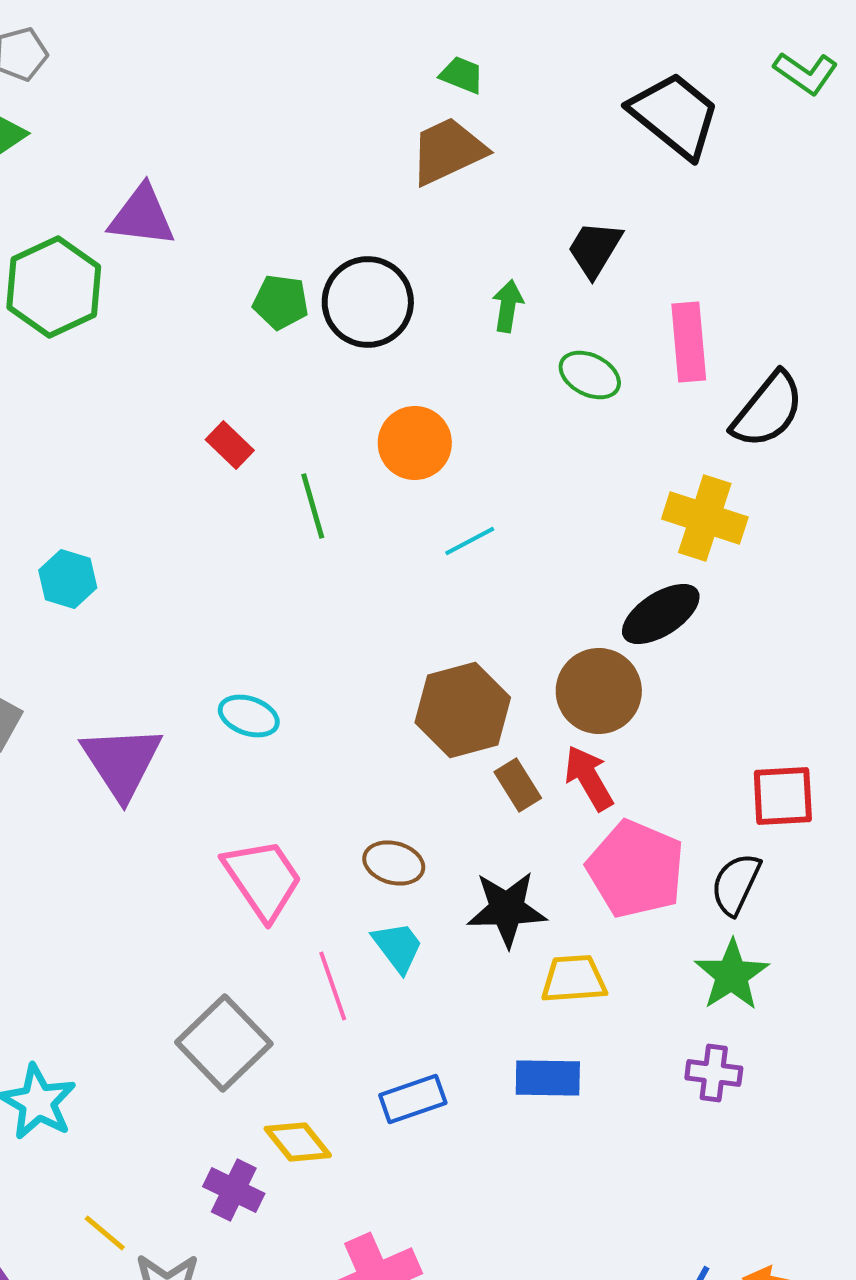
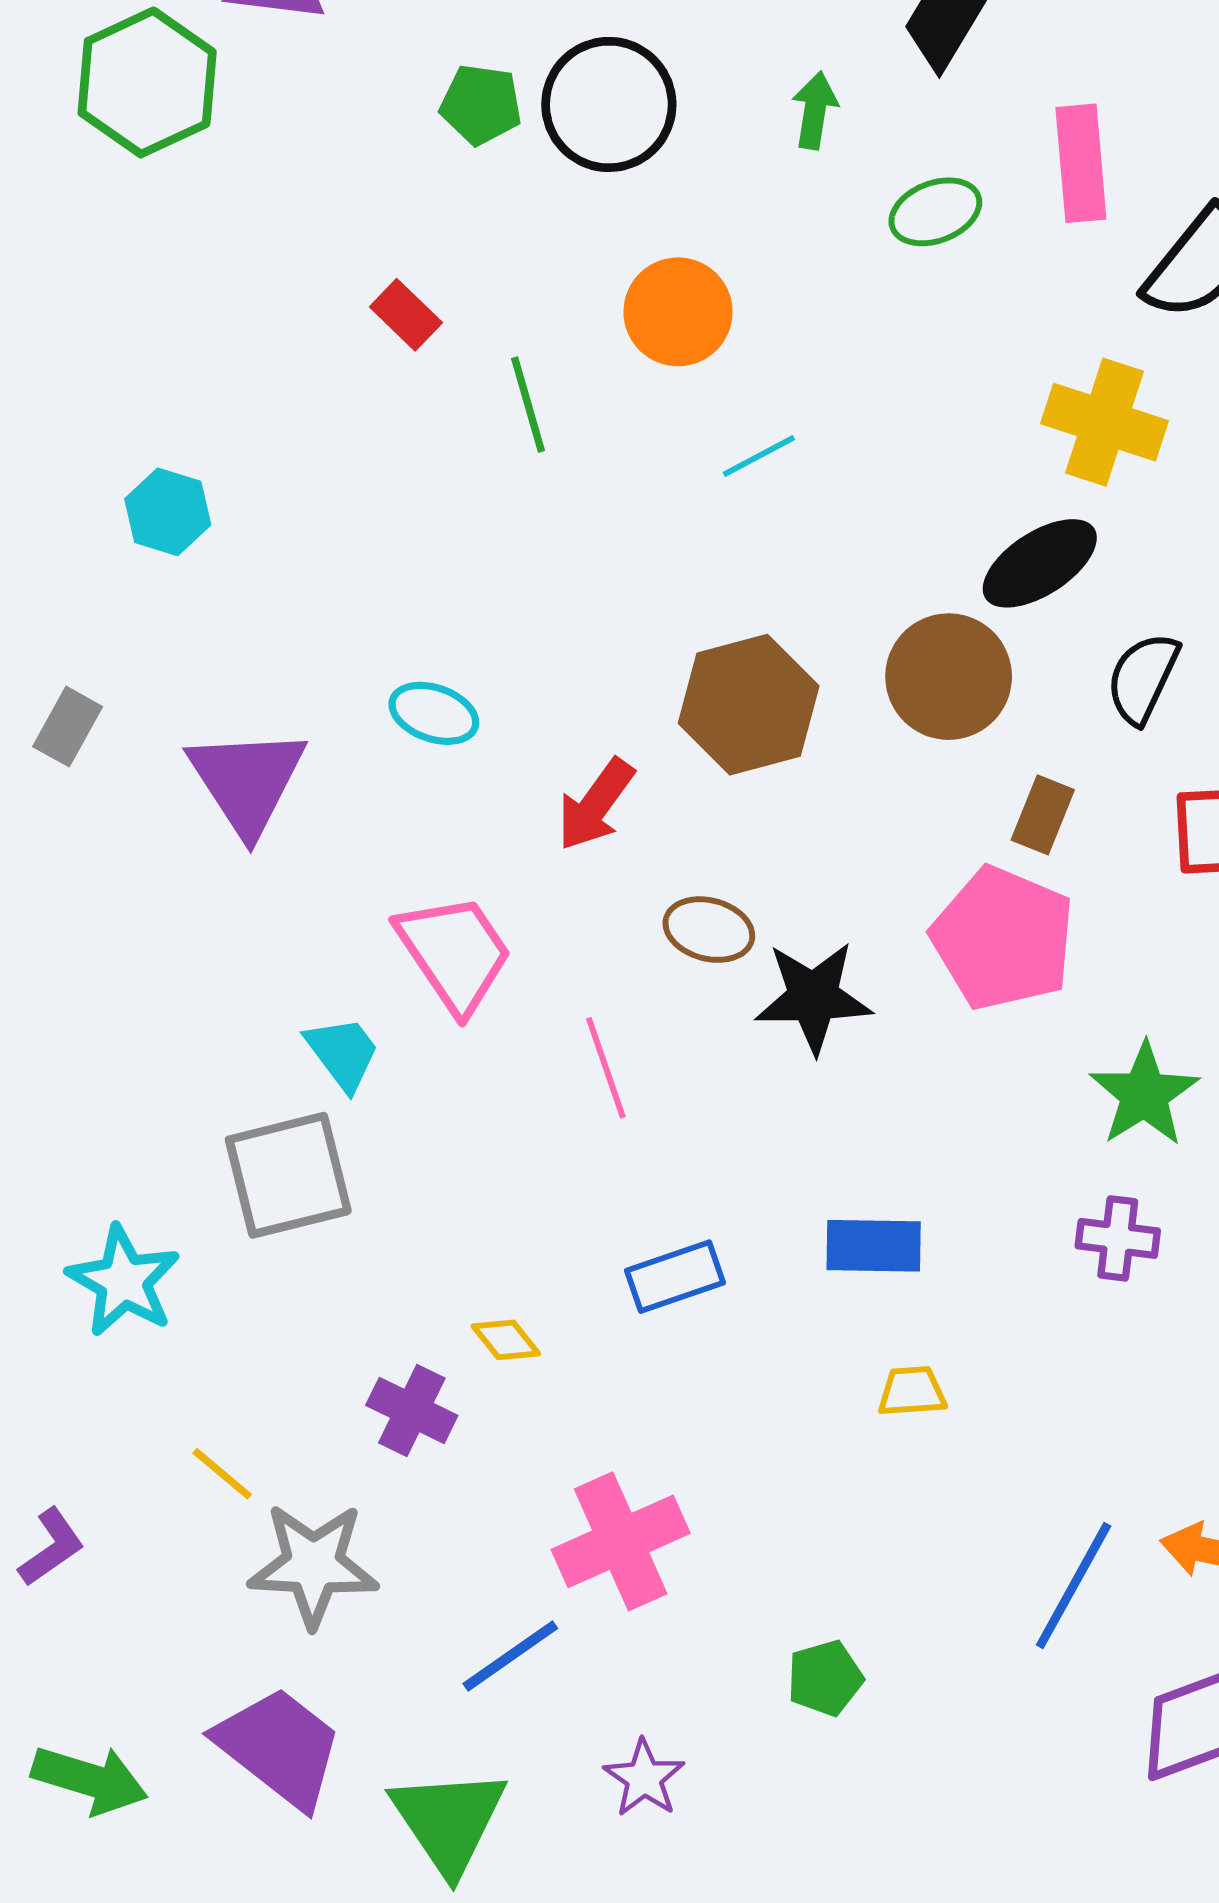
green ellipse: (590, 375) -> (935, 212), turned -48
red arrow: (589, 778) -> (596, 805), moved, turned -114
brown rectangle: (518, 785) -> (1043, 815), moved, turned 54
brown ellipse: (394, 863) -> (709, 930), moved
black semicircle: (736, 884) -> (1143, 678), moved
cyan trapezoid: (398, 947) -> (343, 1053), moved
yellow trapezoid: (574, 979) -> (912, 1391), moved, size x0.7
pink line: (333, 986) -> (606, 1068), moved
gray square: (224, 1043) -> (288, 1175), moved, turned 30
yellow diamond: (298, 1142) -> (506, 1340), size x0.7

